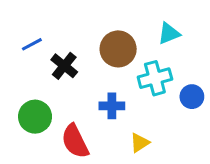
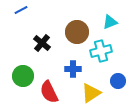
blue line: (32, 44) -> (21, 10), moved
blue circle: (192, 97) -> (118, 81), moved
yellow triangle: (140, 143) -> (91, 93), size x1.5

